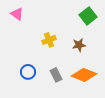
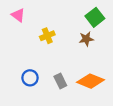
yellow cross: (49, 40) -> (47, 36), moved
brown star: (79, 45) -> (86, 39), moved

